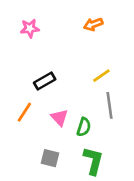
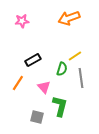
orange arrow: (93, 24) -> (69, 18), size x1.5
green semicircle: (84, 127) -> (62, 69), moved
green L-shape: (93, 161) -> (60, 106), moved

